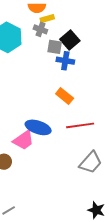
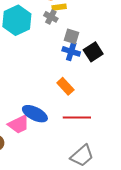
black square: (70, 40) -> (93, 52), moved
gray square: (55, 47) -> (72, 36), moved

